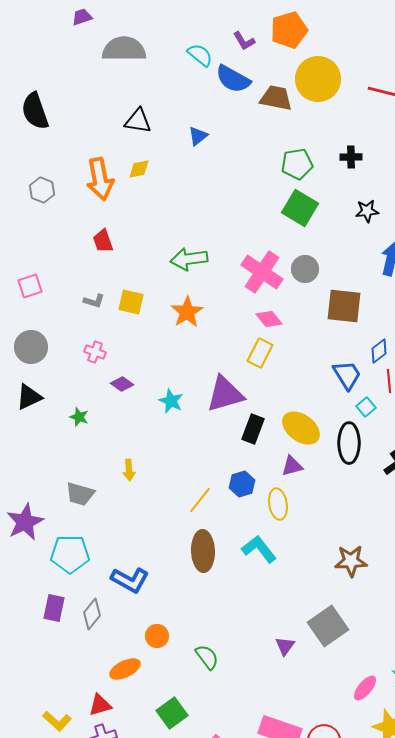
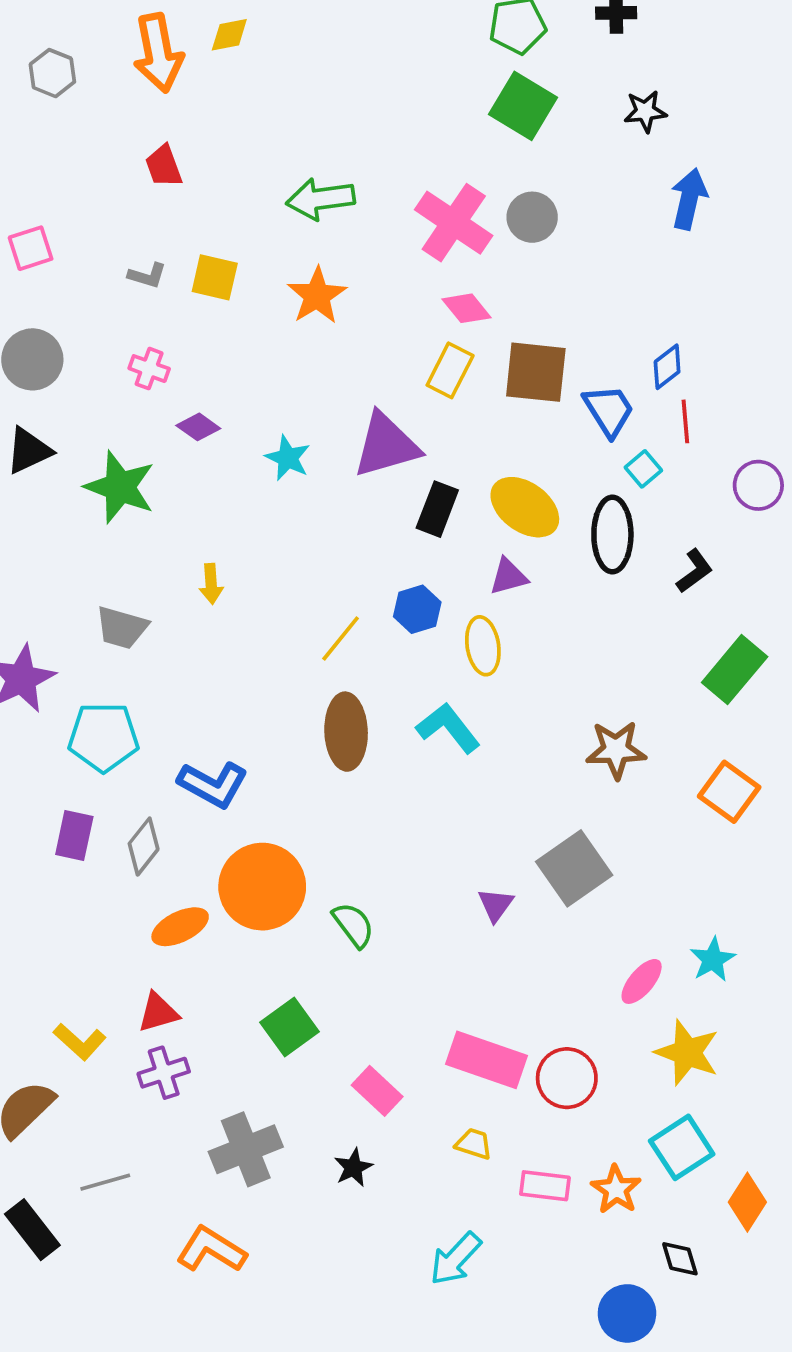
brown square: (344, 306) -> (536, 372), moved
green star: (79, 417) -> (120, 487), size x2.0
orange circle: (157, 636) -> (262, 887), size x2.0
orange ellipse: (125, 669) -> (180, 927), moved

